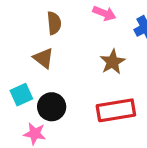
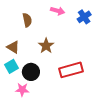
brown triangle: (43, 58) -> (13, 47), moved
brown star: (113, 62) -> (46, 46), moved

